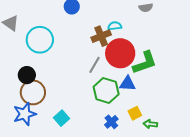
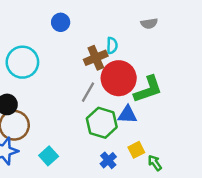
cyan semicircle: (115, 26) -> (112, 45), turned 96
green arrow: (150, 124) -> (155, 163), turned 48

